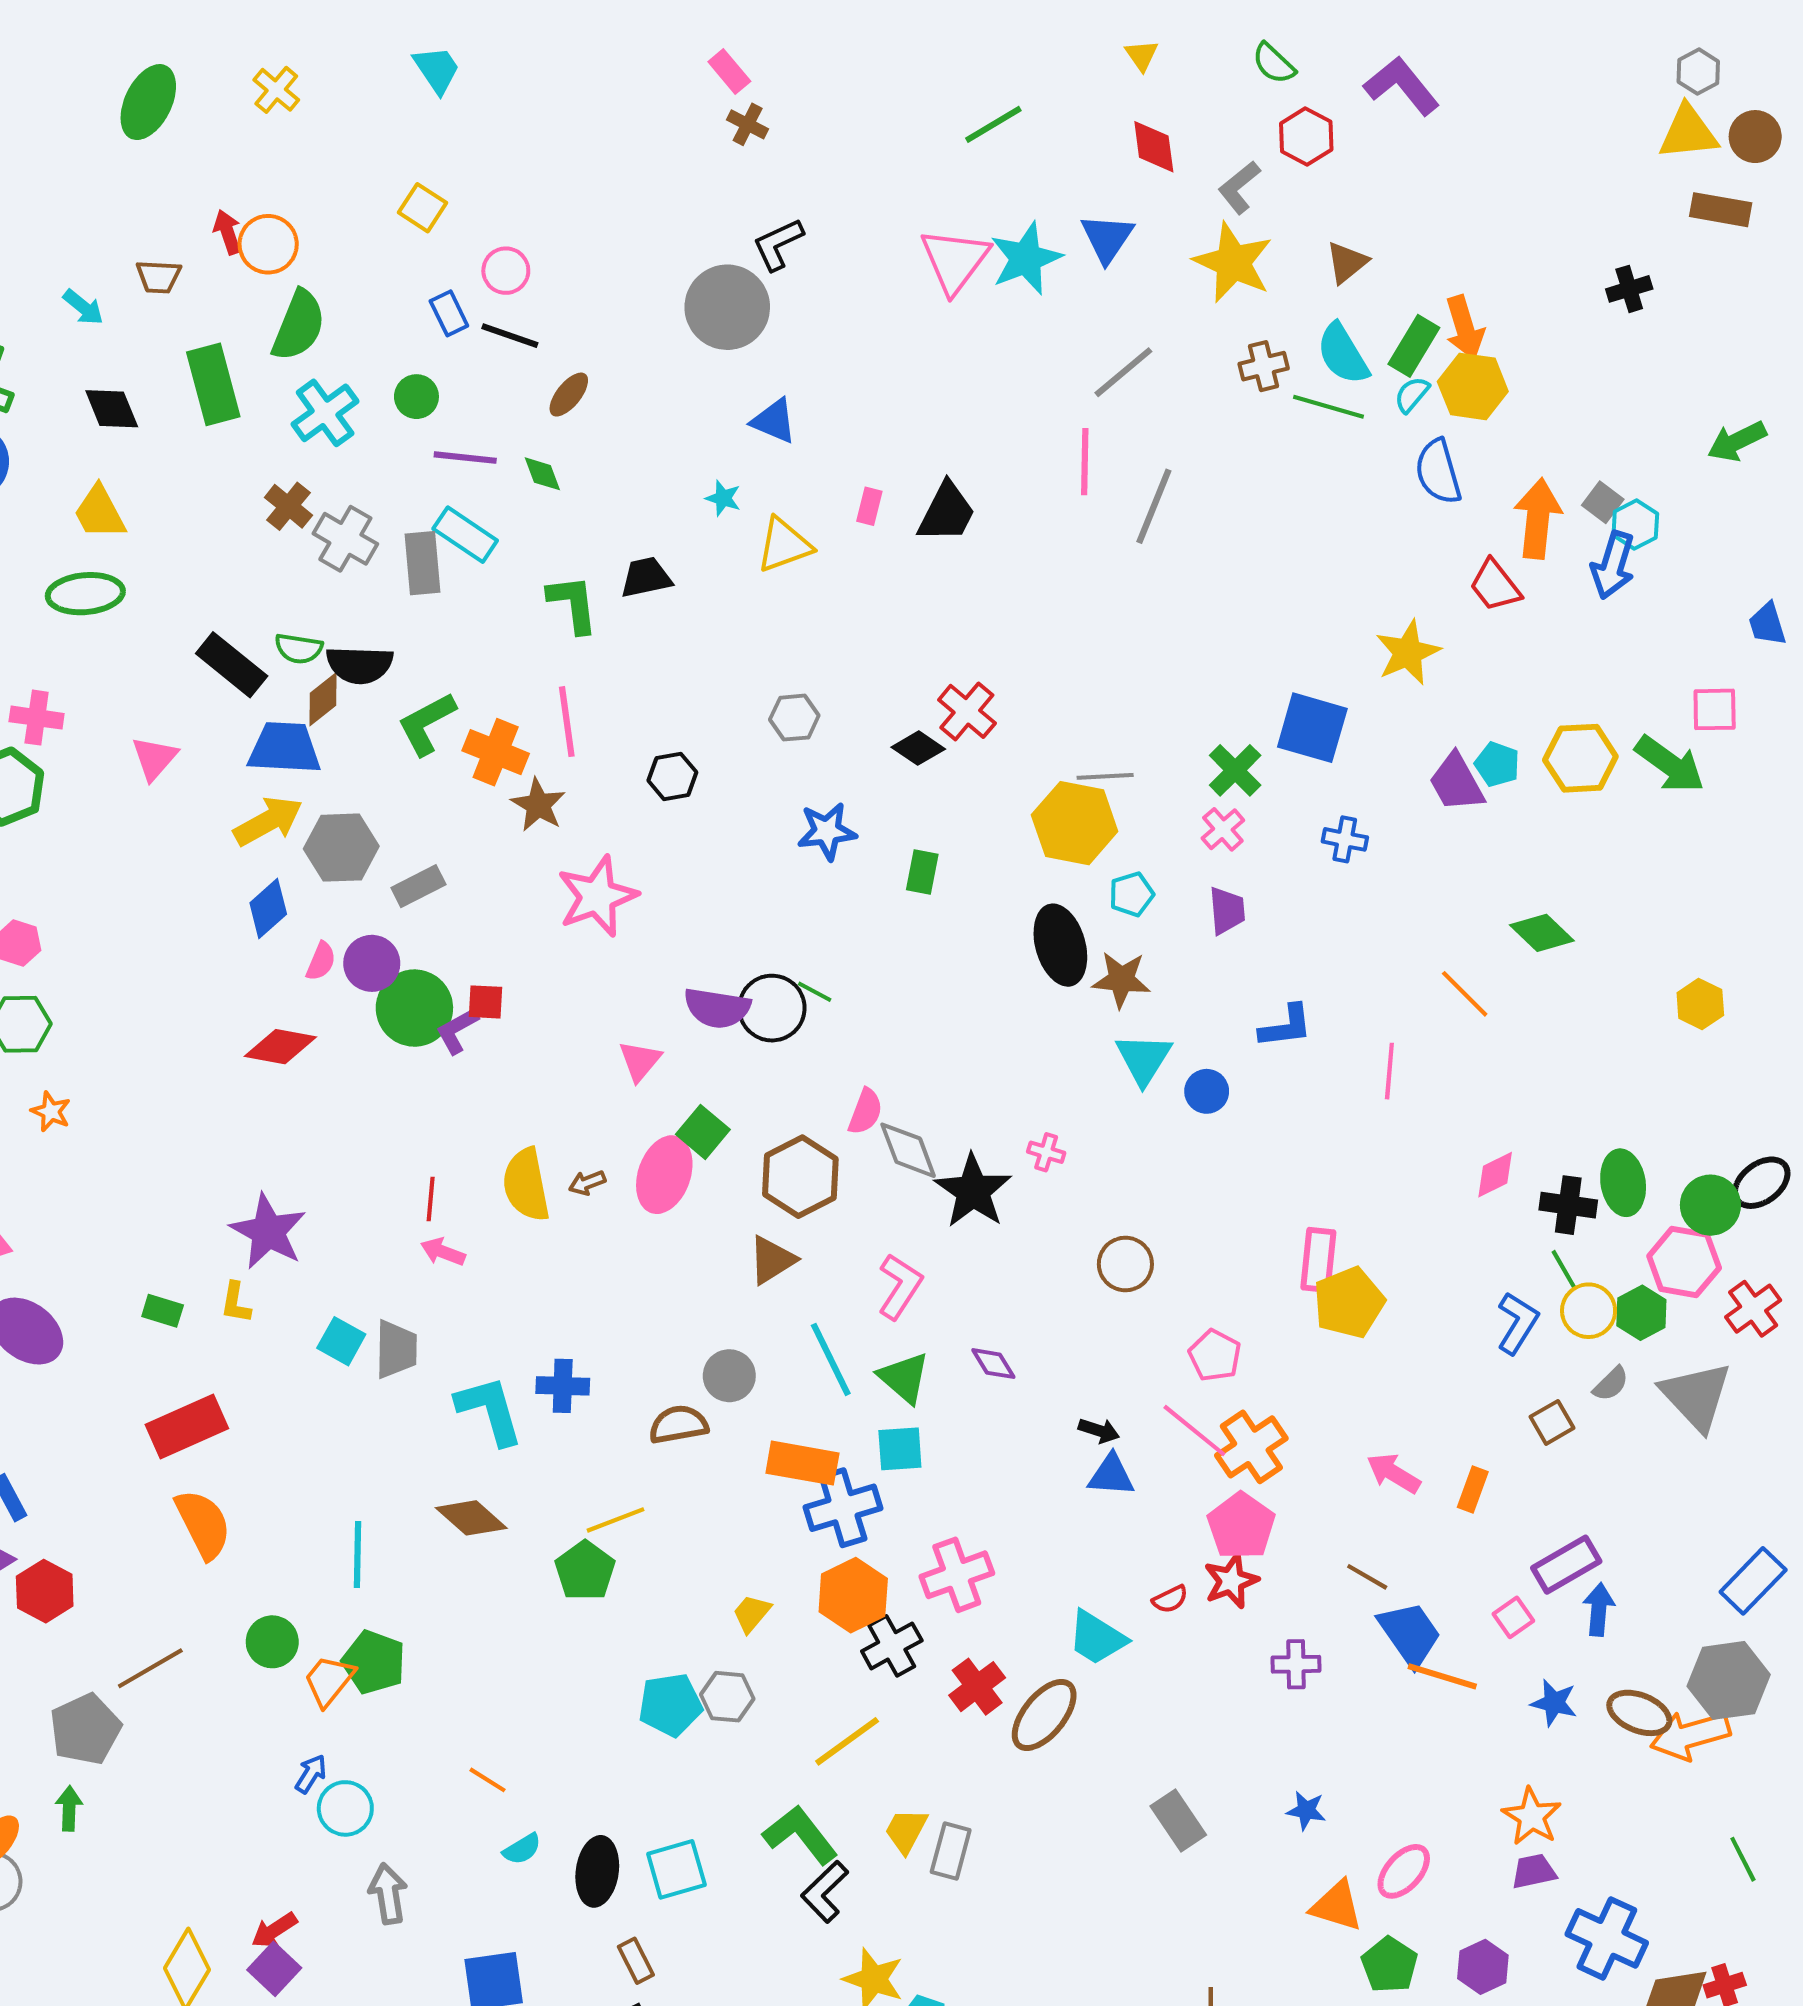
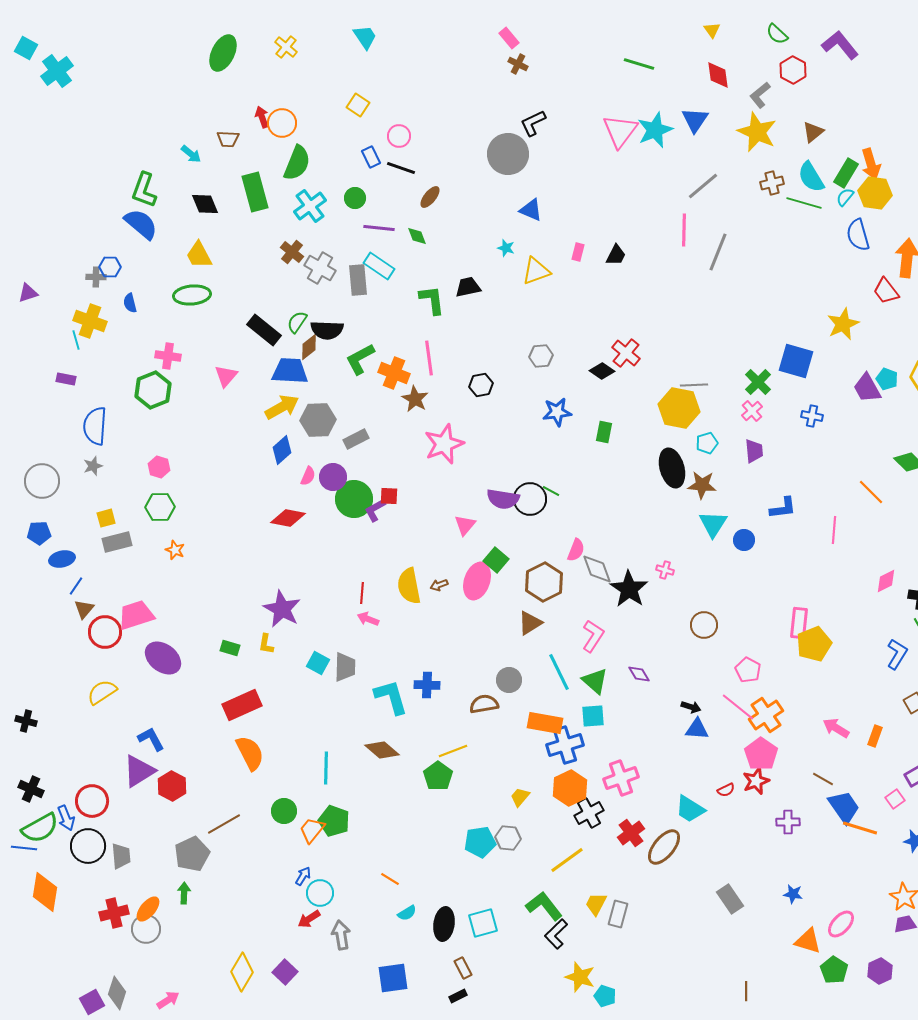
green line: (993, 124) -> (639, 64), turned 48
black trapezoid: (947, 512) -> (616, 255), size x0.7
green semicircle: (299, 648) -> (297, 322), turned 115
red arrow: (274, 1930) -> (309, 919), moved

